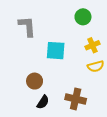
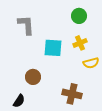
yellow cross: (92, 45) -> (80, 43), moved
black semicircle: (43, 102) -> (19, 101), moved

